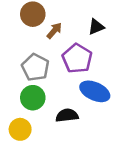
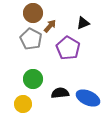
gray pentagon: (35, 67) -> (31, 39), moved
blue ellipse: (95, 91) -> (88, 98), moved

